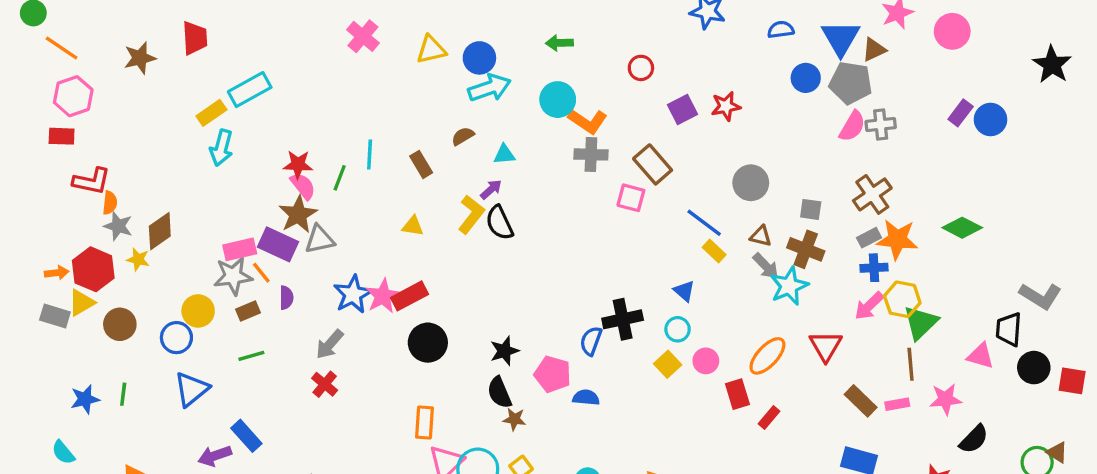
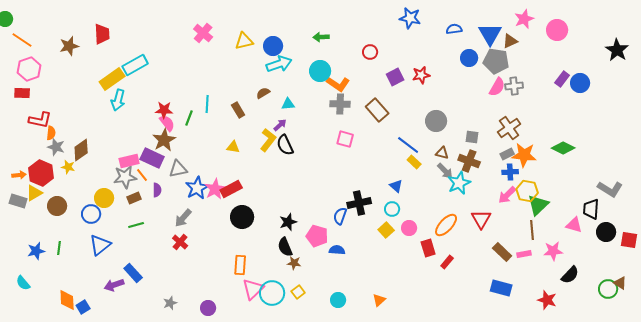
yellow rectangle: (211, 113) -> (112, 79), size x1.4
pink square: (631, 198) -> (345, 139), moved
gray triangle: (320, 239) -> (178, 169), moved

